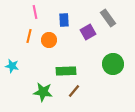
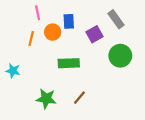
orange circle: (49, 40) -> (53, 32), moved
green circle: (113, 64) -> (120, 56), moved
green rectangle: (66, 71) -> (69, 63), moved

